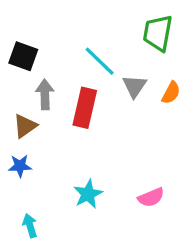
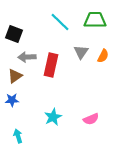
green trapezoid: (158, 33) -> (95, 20), turned 80
cyan line: (100, 61) -> (60, 22), moved
gray arrow: (45, 94) -> (27, 57), turned -90

